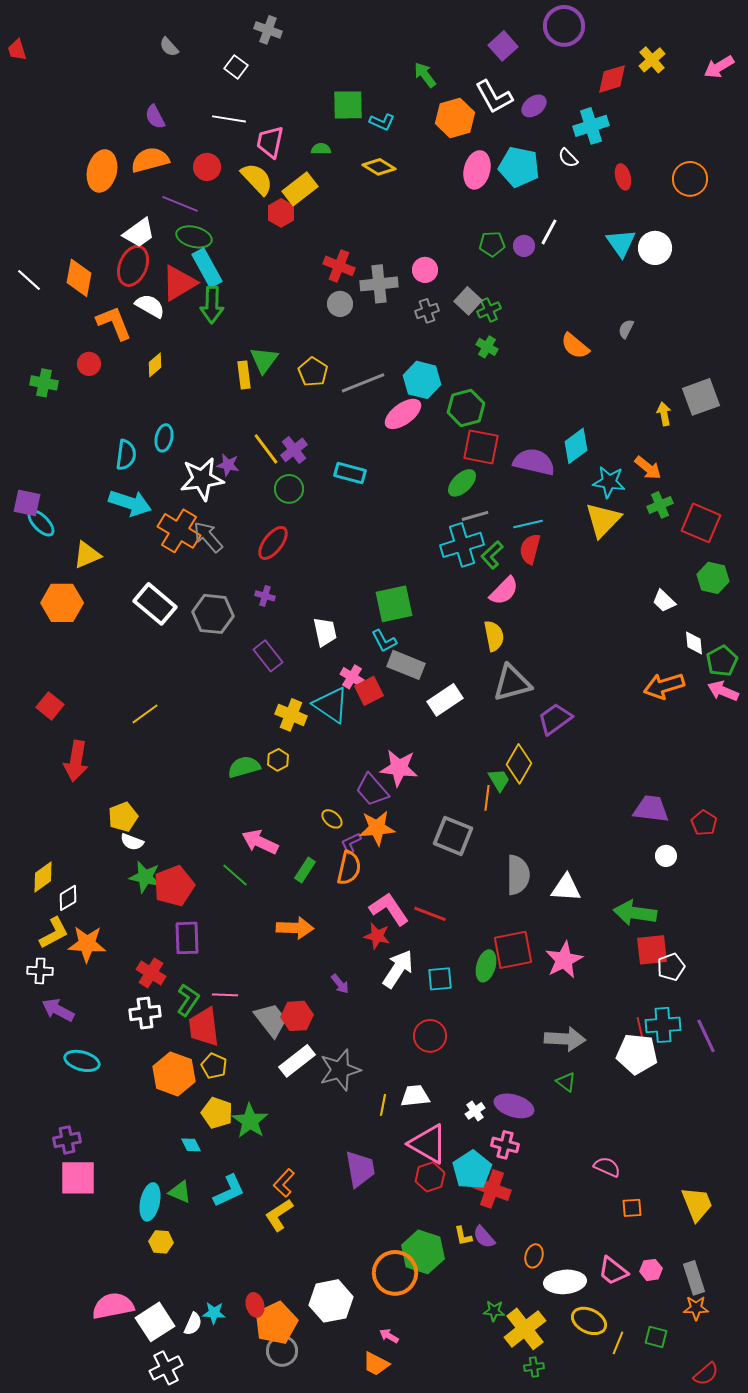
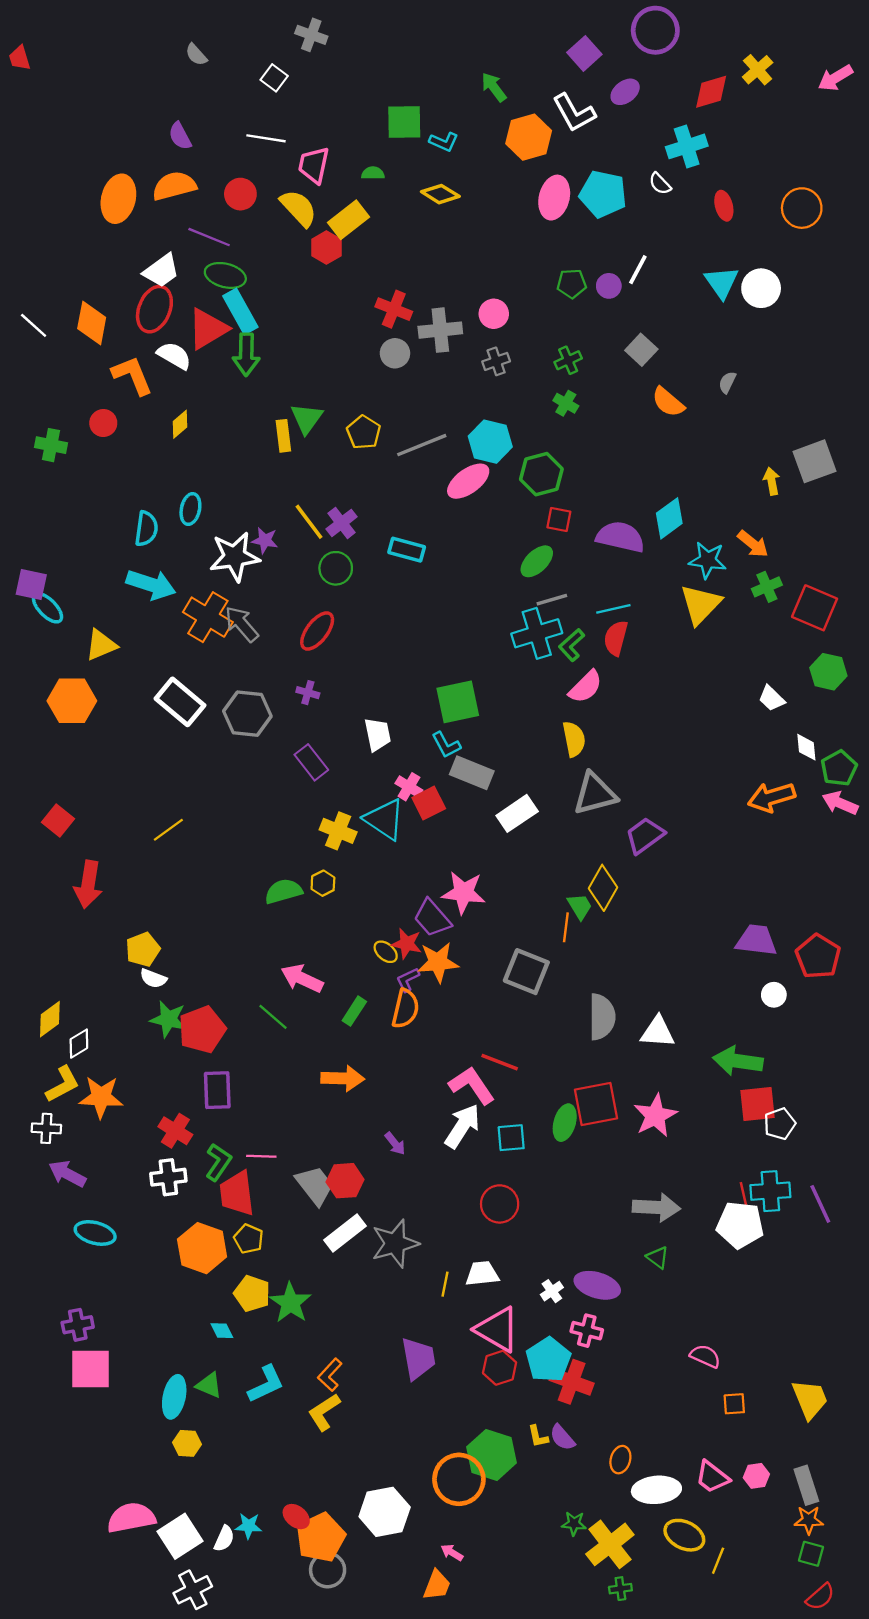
purple ellipse: (534, 106) -> (625, 92), moved
gray square: (468, 301) -> (641, 350), moved
red square: (481, 447) -> (559, 519), size x0.6
red pentagon: (704, 823) -> (818, 956), size x1.5
pink L-shape: (389, 909) -> (472, 1085), moved
red star: (377, 936) -> (407, 944), moved
red ellipse: (255, 1305) -> (296, 1517), turned -35
green square: (656, 1337) -> (811, 1554), moved
orange trapezoid: (376, 1364) -> (437, 1585), turned -96

